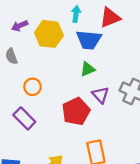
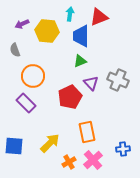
blue trapezoid: (89, 40) -> (81, 36), turned 85
orange circle: (33, 87) -> (33, 76), size x1.5

